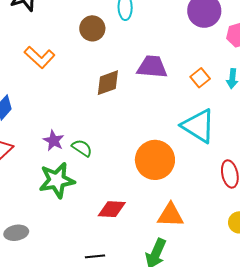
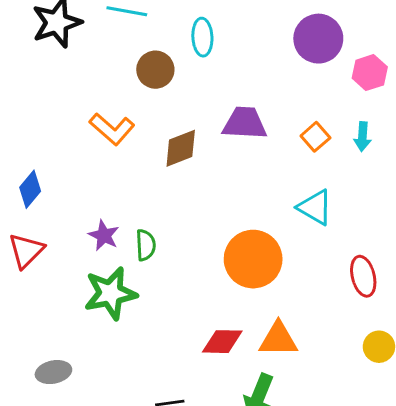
orange L-shape: (39, 57) -> (112, 129), moved
cyan triangle: (198, 126) -> (315, 207), size x0.7
green semicircle: (82, 148) -> (146, 245), turned 55
red diamond: (112, 209) -> (222, 342), moved

